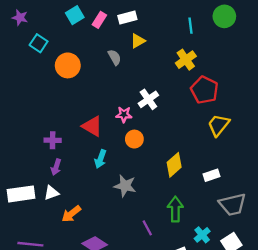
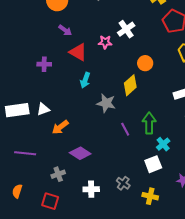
orange circle: (134, 139) -> (145, 63), moved
yellow diamond: (174, 165) -> (130, 85), moved
purple arrow: (56, 167) -> (65, 30), moved, turned -72
purple line: (147, 228) -> (125, 129), moved
cyan cross: (202, 235) -> (163, 144), moved

